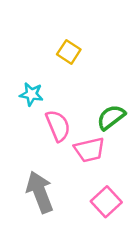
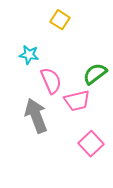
gray arrow: (40, 192) -> (36, 116), moved

